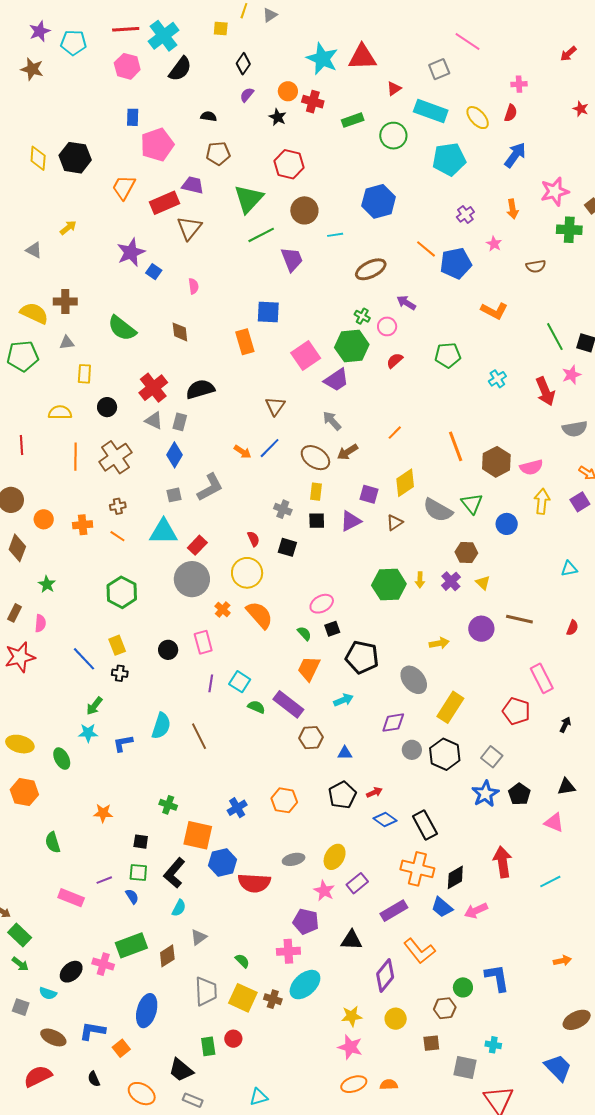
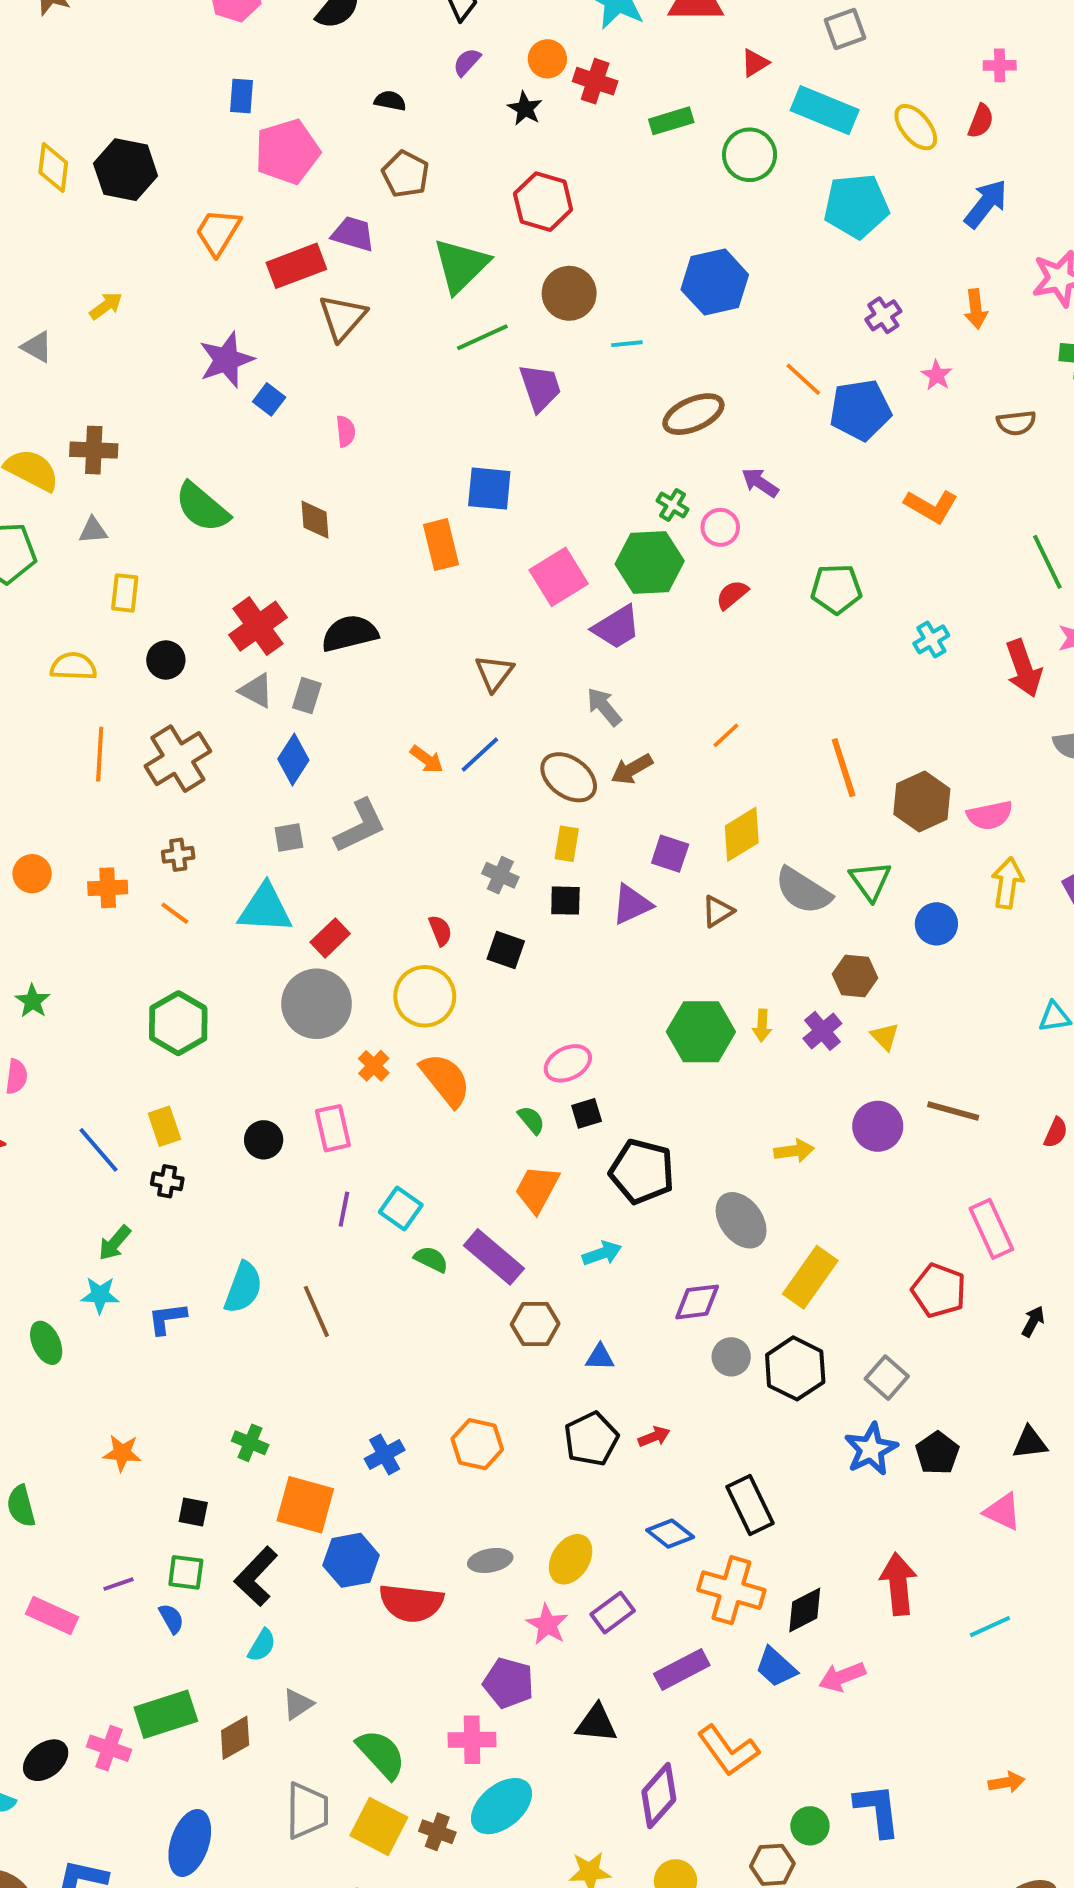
brown pentagon: (218, 153) -> (406, 174), turned 30
blue diamond: (385, 819) -> (670, 1534), moved
green semicircle: (242, 961) -> (381, 1754), size x1.8

